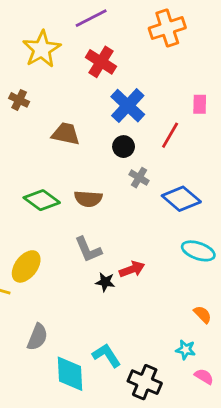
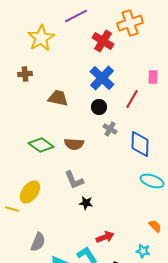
red cross: (101, 62) -> (103, 41), moved
brown cross: (19, 100) -> (25, 74), turned -32
blue diamond: (181, 199) -> (140, 144), turned 52
red arrow: (132, 269) -> (105, 237), moved

